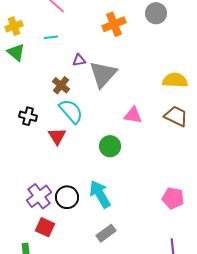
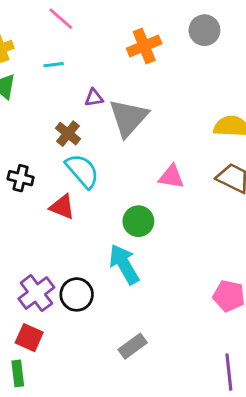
red triangle: (57, 136) -> (62, 207), turned -36
cyan arrow: (100, 194) -> (124, 264), moved
red square: (45, 227) -> (29, 338), moved

